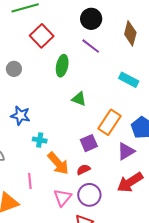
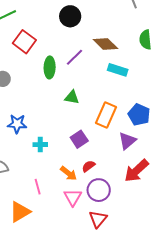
brown diamond: (130, 33) -> (105, 44), moved, turned -50
purple line: (91, 46) -> (75, 57), moved, turned -72
purple square: (89, 143) -> (79, 139), moved
orange arrow: (58, 163) -> (69, 173), moved, size x0.7

